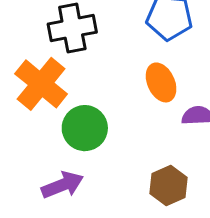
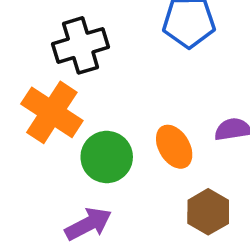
orange ellipse: (161, 82) -> (174, 147), moved

